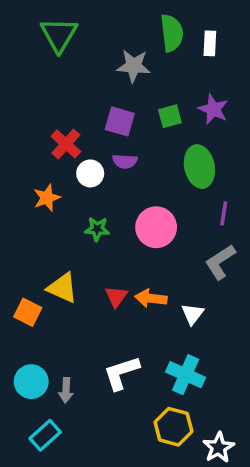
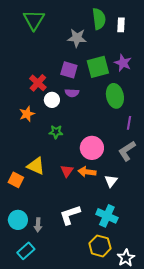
green square: (170, 116) -> (98, 67), size x1.6
pink circle: (156, 227) -> (92, 148), moved

